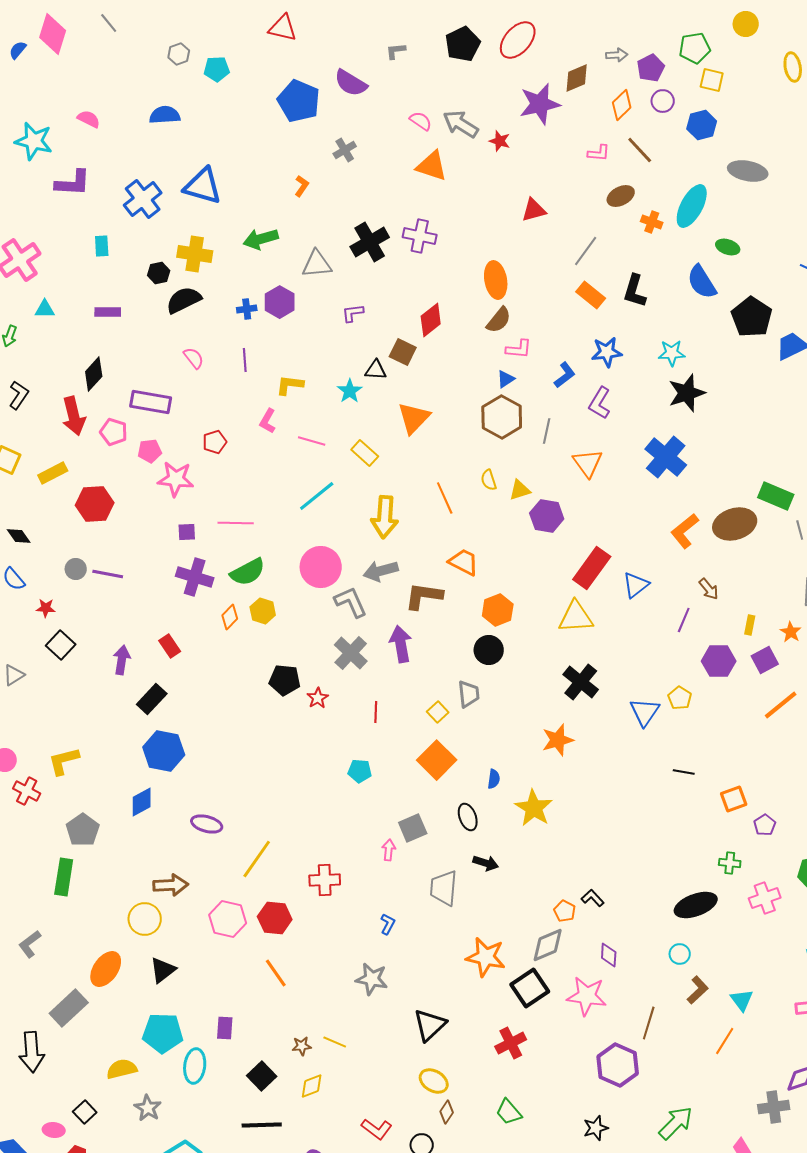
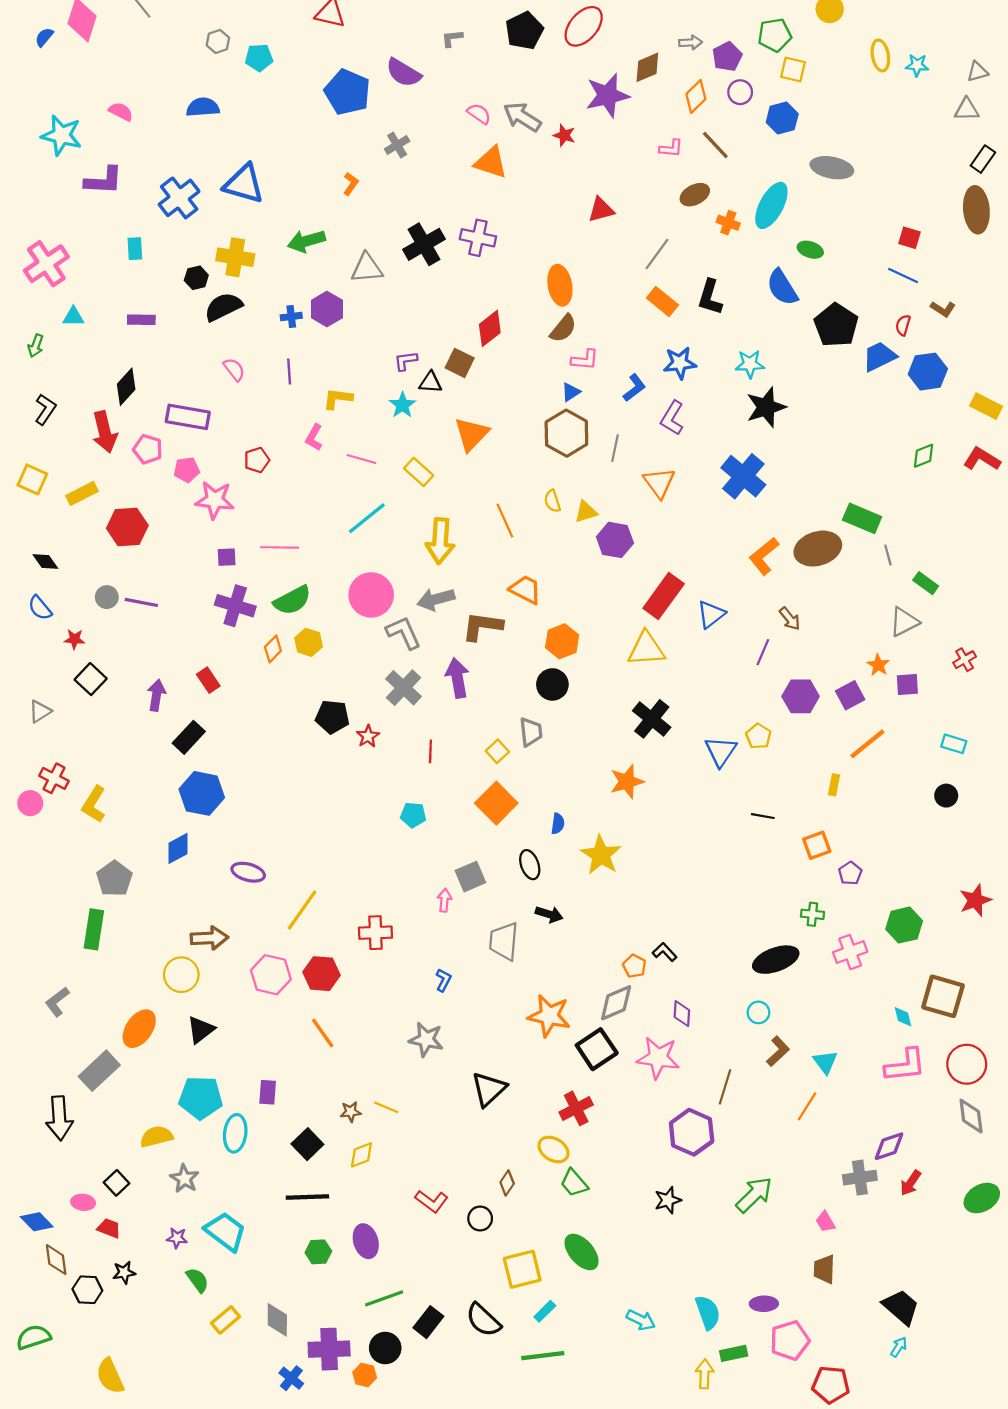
purple L-shape: (353, 313) -> (406, 361), moved
yellow rectangle: (750, 625) -> (834, 785), moved
yellow L-shape: (64, 761) -> (94, 804), turned -44
red cross: (27, 791) -> (54, 778), moved
yellow ellipse: (434, 1081) -> (553, 1149), moved

